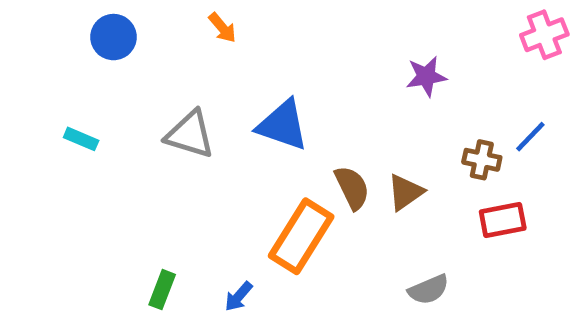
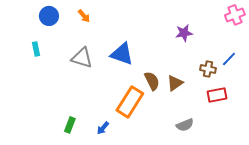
orange arrow: (222, 28) -> (84, 16), moved
cyan rectangle: (81, 139) -> (36, 49), moved, turned 56

